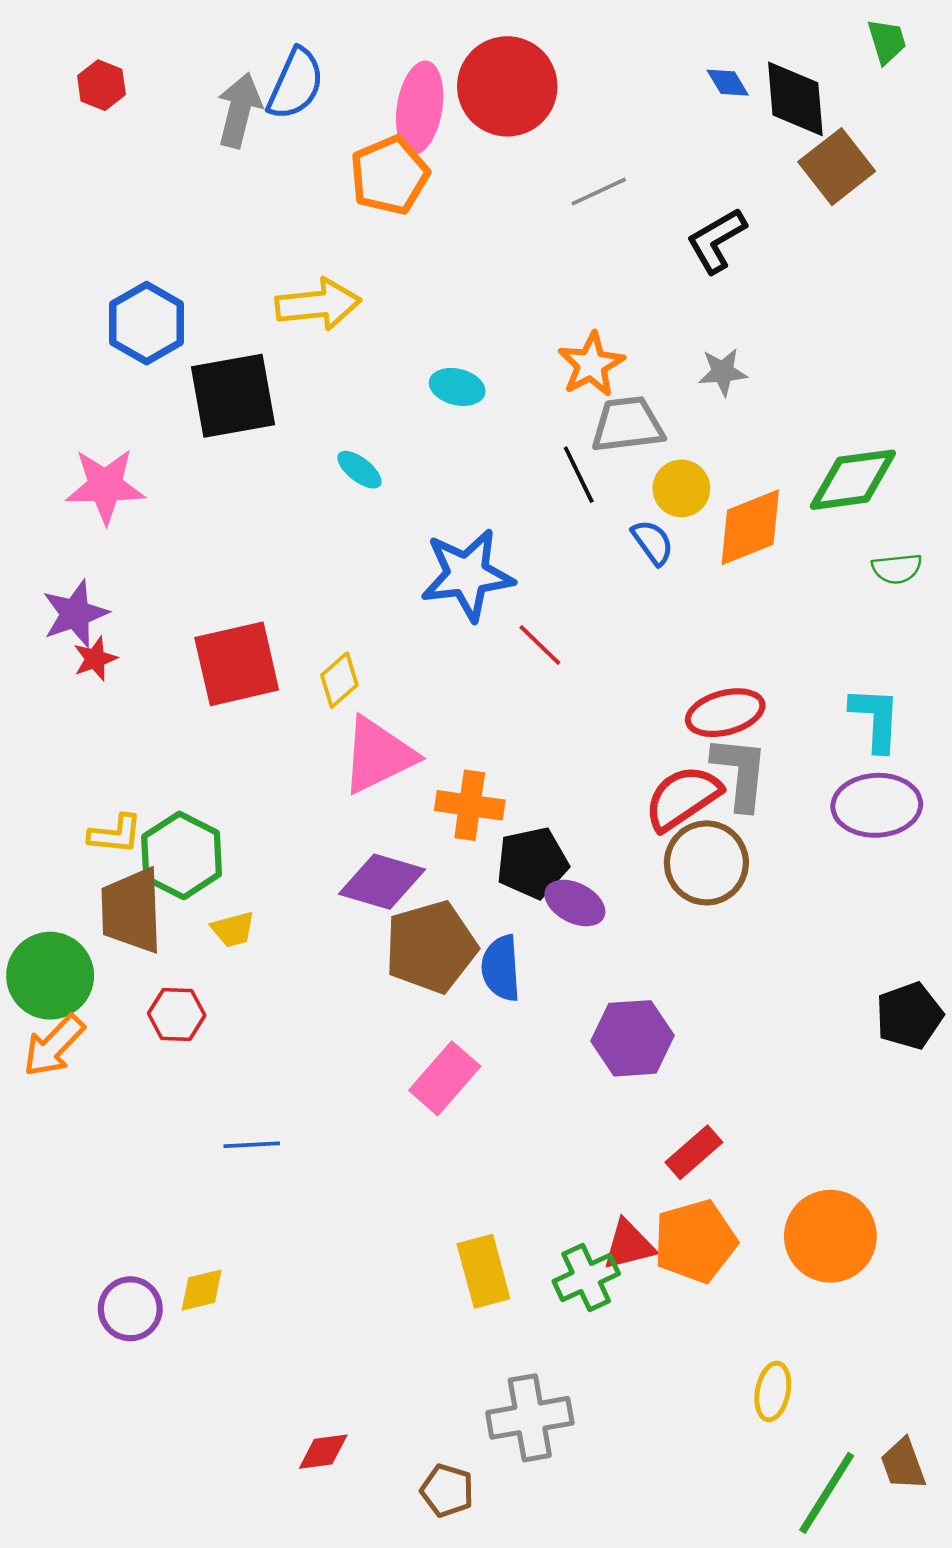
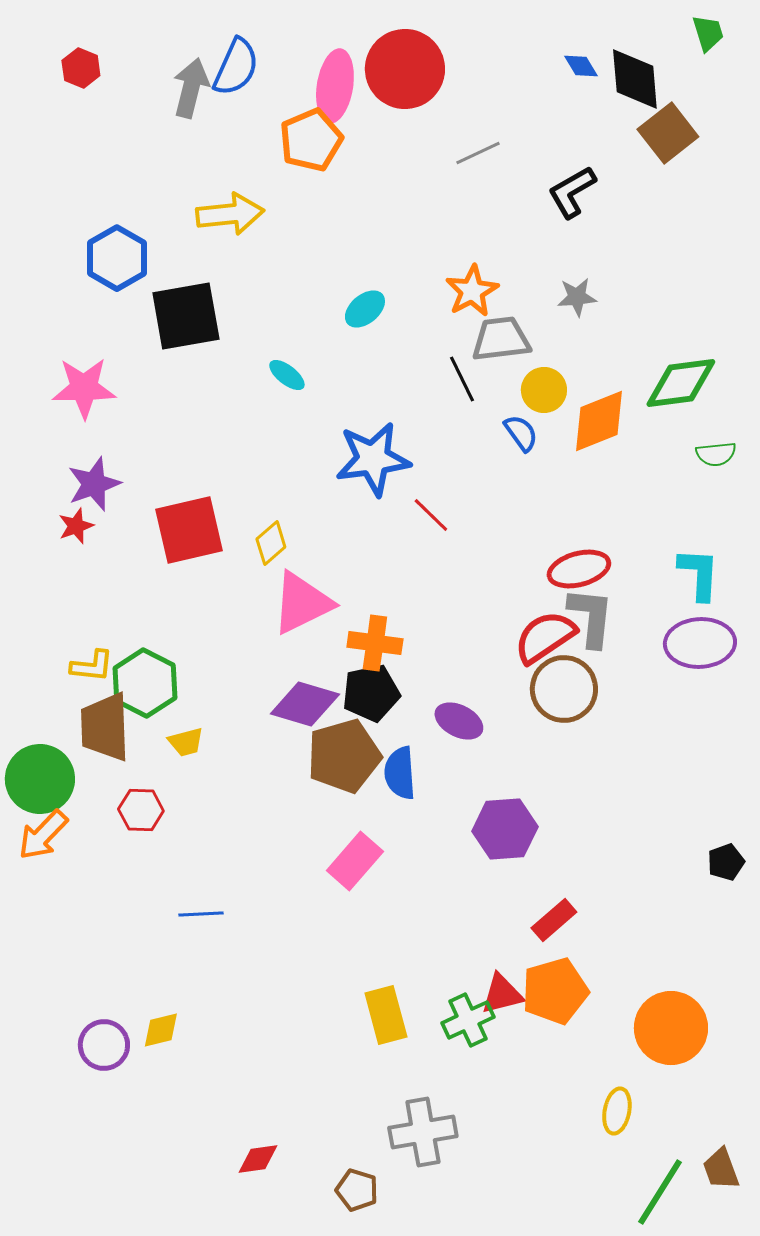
yellow arrow: (318, 304) -> (230, 214), moved
cyan ellipse: (457, 387) -> (365, 309), turned -54
purple star: (75, 614) -> (94, 484), moved
black pentagon: (532, 863) -> (371, 693), moved
black pentagon: (909, 1016) -> (726, 862), moved, size x0.7
orange circle: (830, 1236) -> (671, 1028), moved

